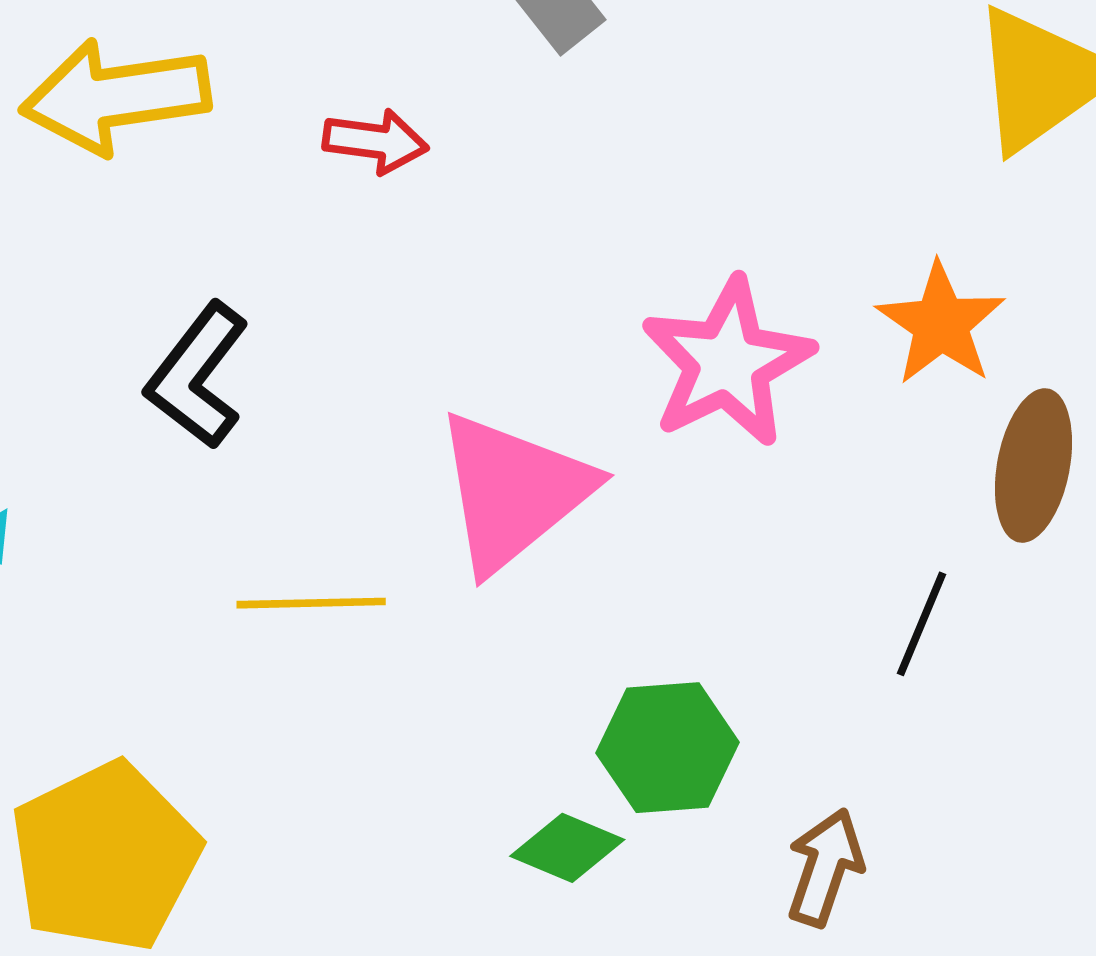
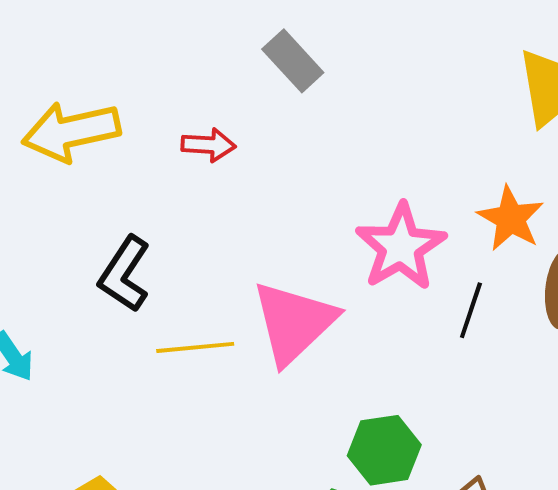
yellow line: (311, 603) -> (195, 347), moved
black line: (921, 624) -> (471, 310), moved

